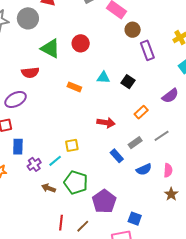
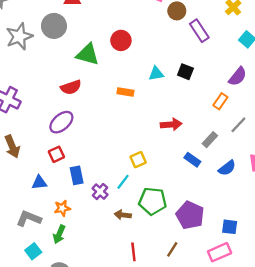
orange rectangle: (141, 112) -> (220, 101), moved
red line: (61, 223) -> (133, 252), moved

